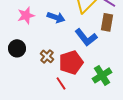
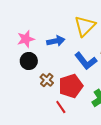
blue arrow: (56, 17) -> (56, 41), turned -30
black circle: (17, 48) -> (29, 61), moved

